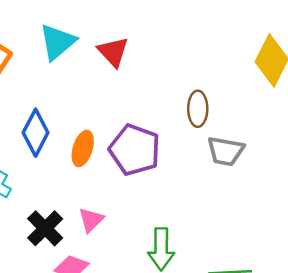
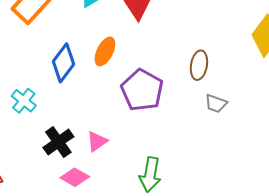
orange ellipse: (83, 148) -> (105, 51), moved
gray trapezoid: (225, 151) -> (216, 104), size x0.7

